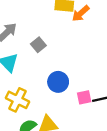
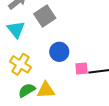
gray square: (38, 45) -> (45, 16), size x1.5

